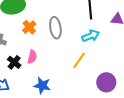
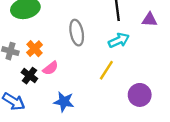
orange cross: (29, 27) -> (35, 49), moved
pink semicircle: (32, 57) -> (50, 68), turned 40

